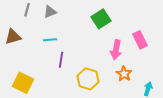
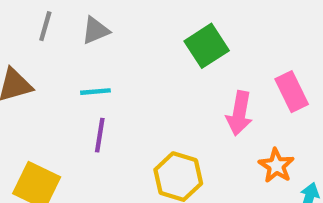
purple line: (61, 60) -> (100, 135), moved
orange star: (124, 74) -> (276, 166), moved

